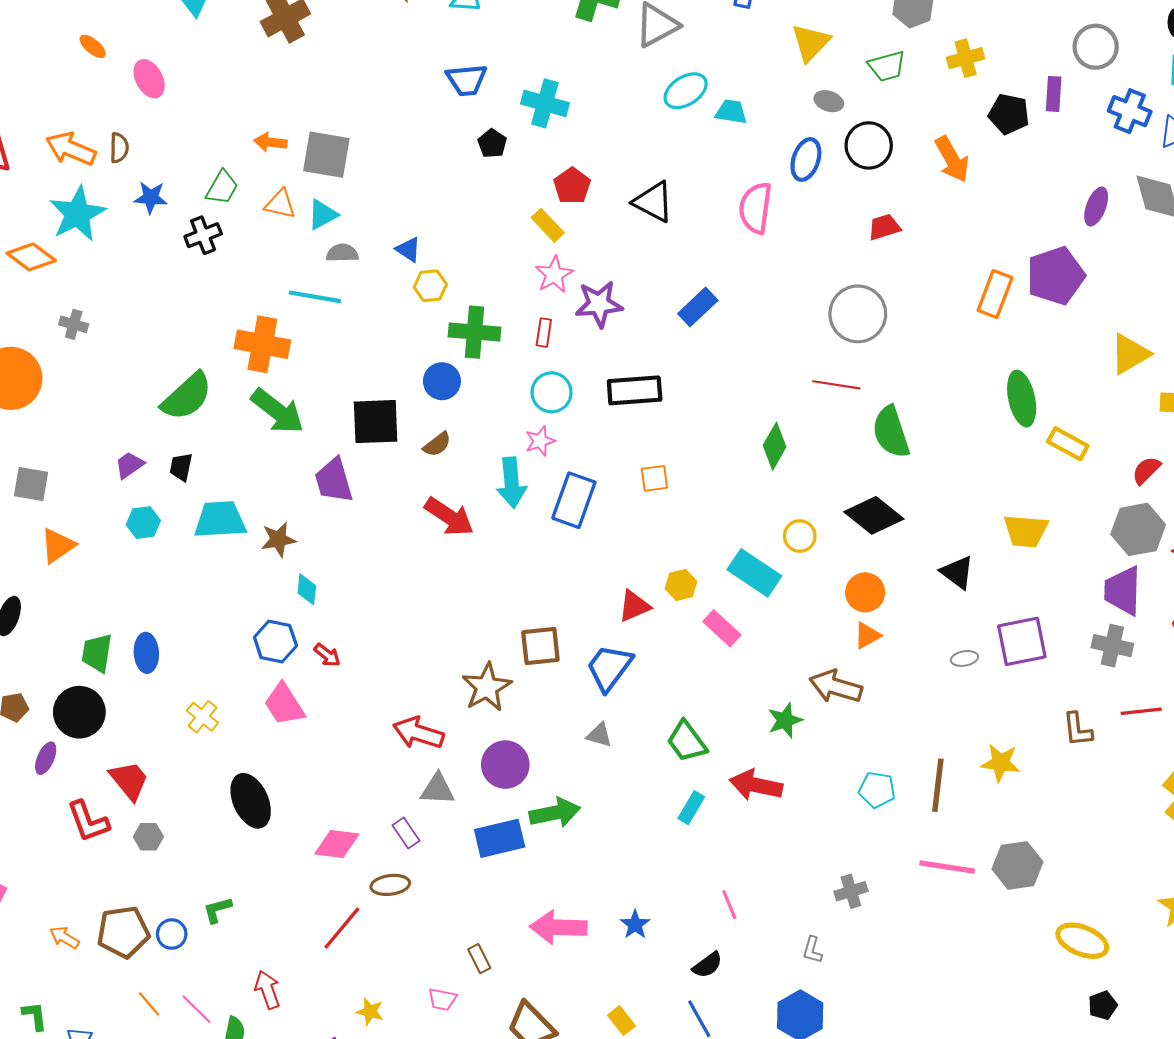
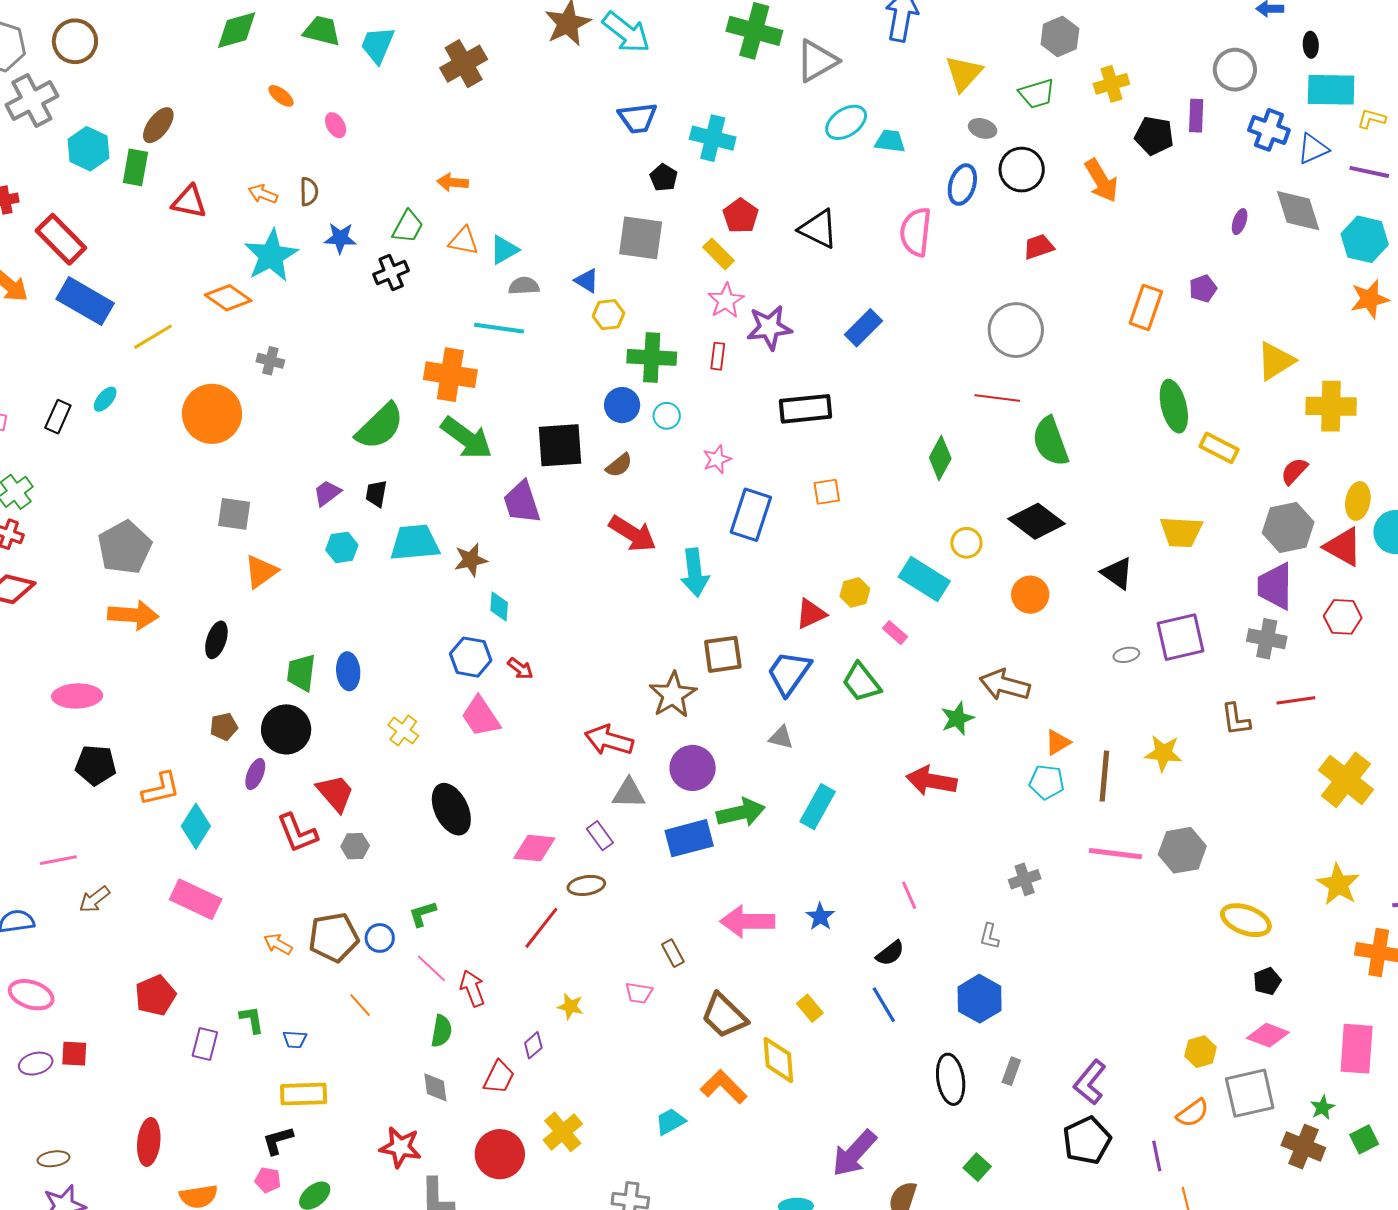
pink ellipse: (149, 79) -> (336, 125), size x0.7
orange arrow: (71, 149) -> (263, 194), size x0.6
gray square: (326, 155) -> (641, 238), moved
purple ellipse: (1096, 207) -> (1240, 222), size x0.7
purple pentagon: (1056, 276) -> (1203, 289), size x0.5
cyan circle: (552, 392) -> (667, 416), moved, size x0.7
cyan arrow: (512, 483) -> (695, 573), moved
pink rectangle: (722, 628) -> (895, 633), size x0.7
orange triangle: (867, 635) -> (1058, 742), moved
green trapezoid: (687, 742) -> (861, 682), moved
cyan rectangle: (691, 808) -> (818, 807), moved, size x1.4
pink line: (196, 1009) -> (431, 968), moved

